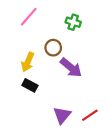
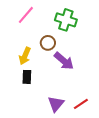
green cross: (73, 22) -> (66, 20), size x1.5
black rectangle: (30, 85) -> (27, 77), turned 64

